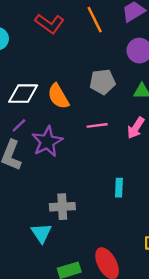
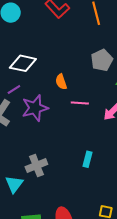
gray pentagon: (103, 82) -> (102, 60), moved, turned -30
orange semicircle: (58, 96) -> (61, 82), moved, size x0.7
gray cross: (62, 207) -> (36, 166), turned -30

